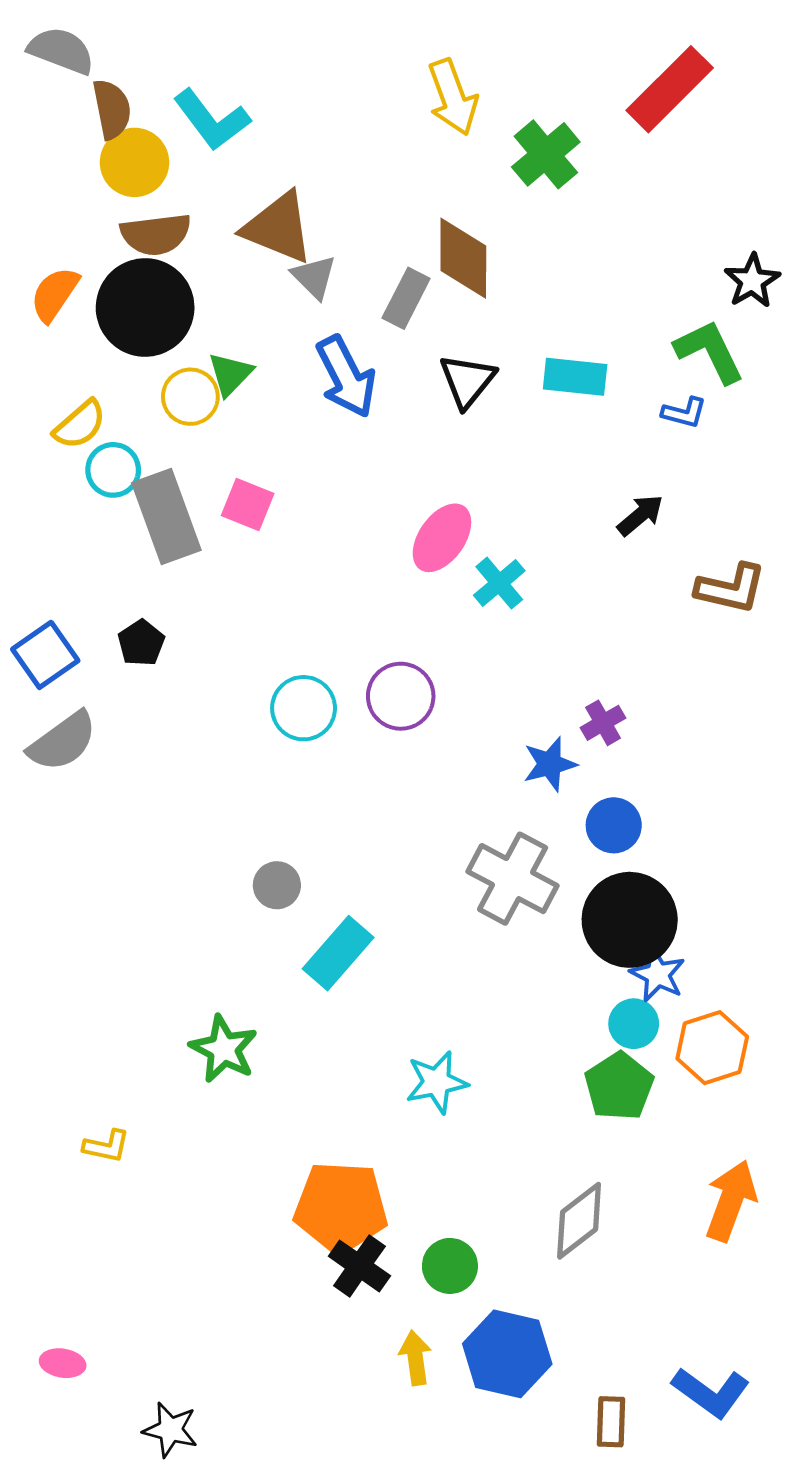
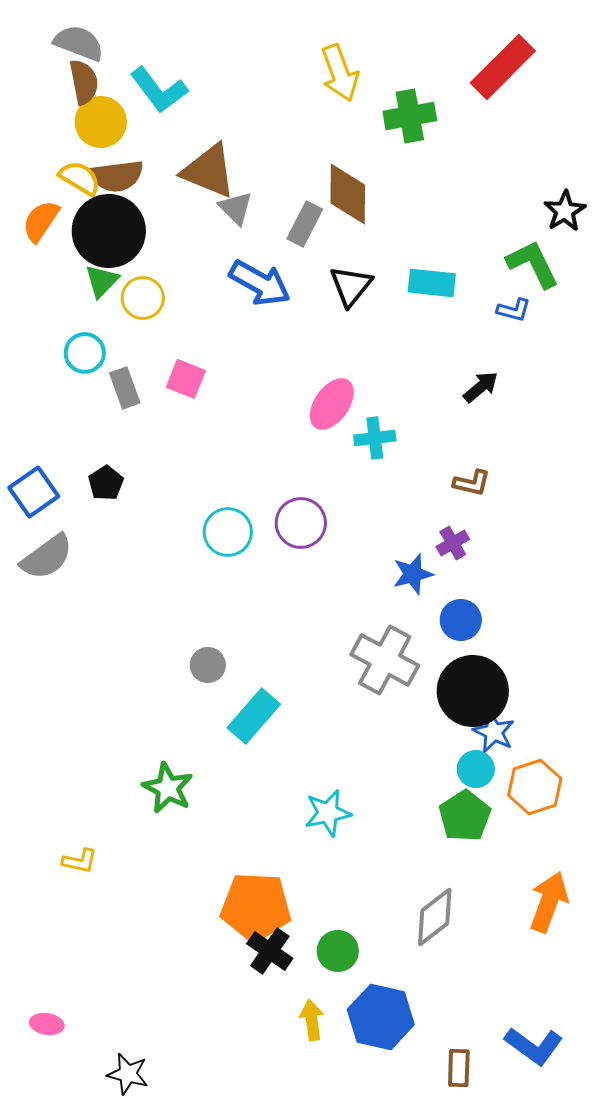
gray semicircle: (61, 51) -> (79, 43), moved
green cross: (546, 154) -> (410, 116), turned 30
green triangle: (230, 374) -> (102, 281), moved
blue arrow: (346, 377) -> (260, 283), turned -34
yellow semicircle: (80, 425) -> (80, 178), moved, turned -108
gray rectangle: (166, 517) -> (125, 388), size x0.6
cyan cross: (499, 583) -> (375, 438), turned 33
brown L-shape: (731, 588) -> (472, 483), moved, size x0.7

